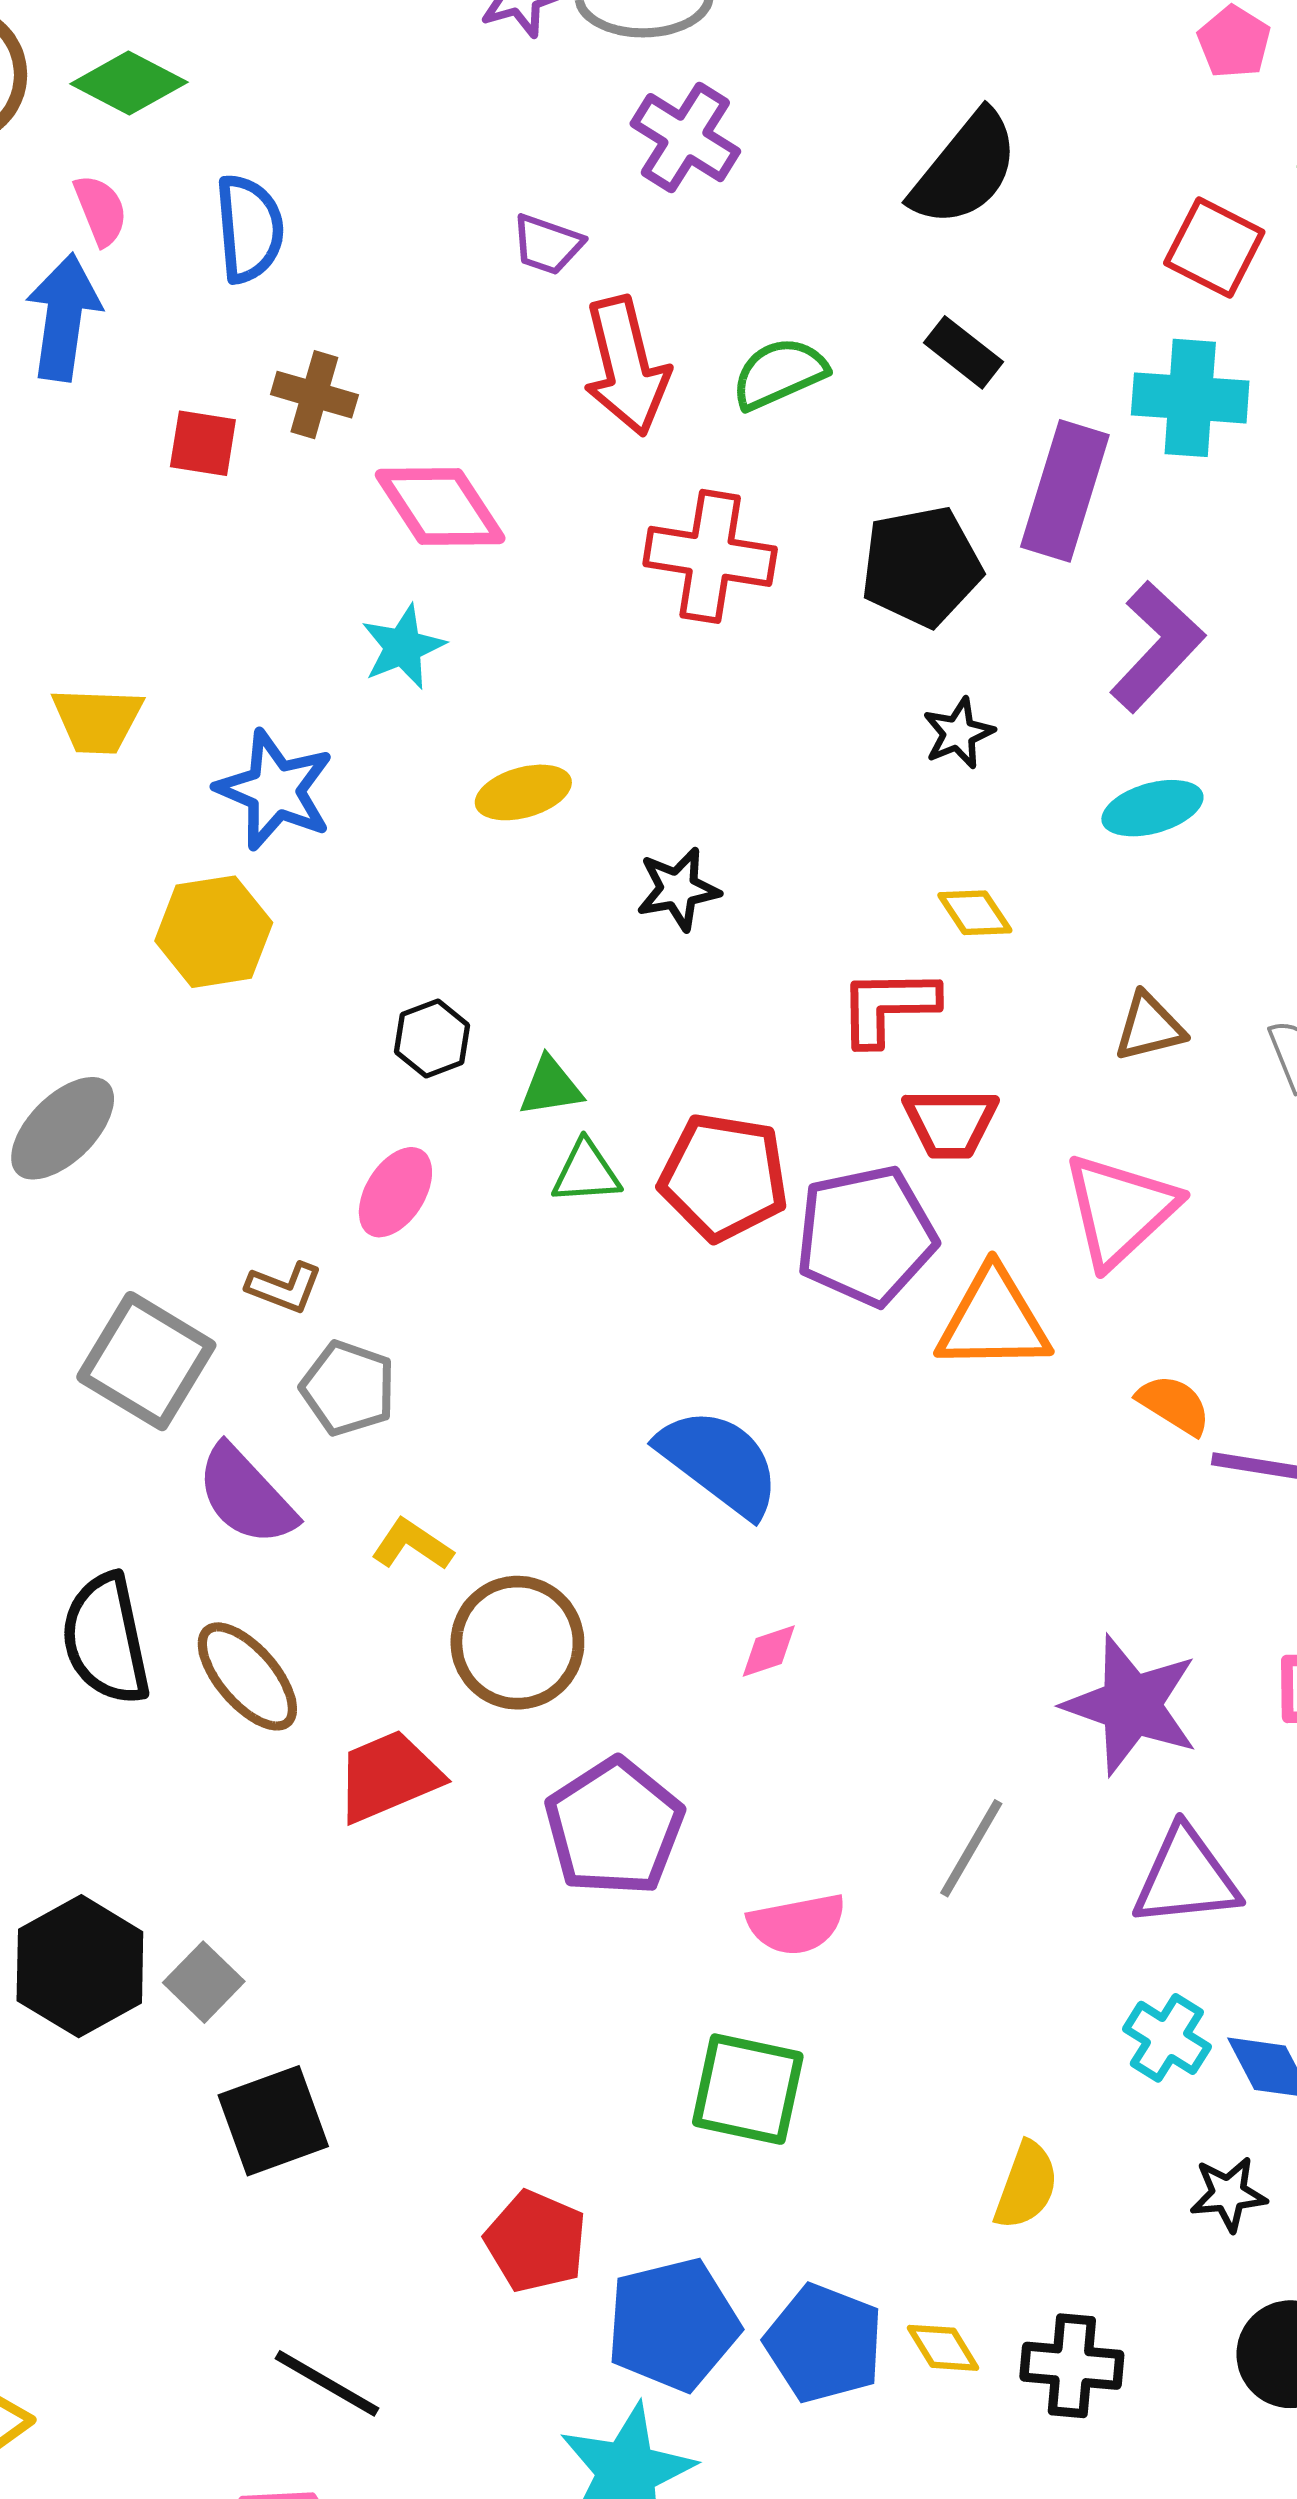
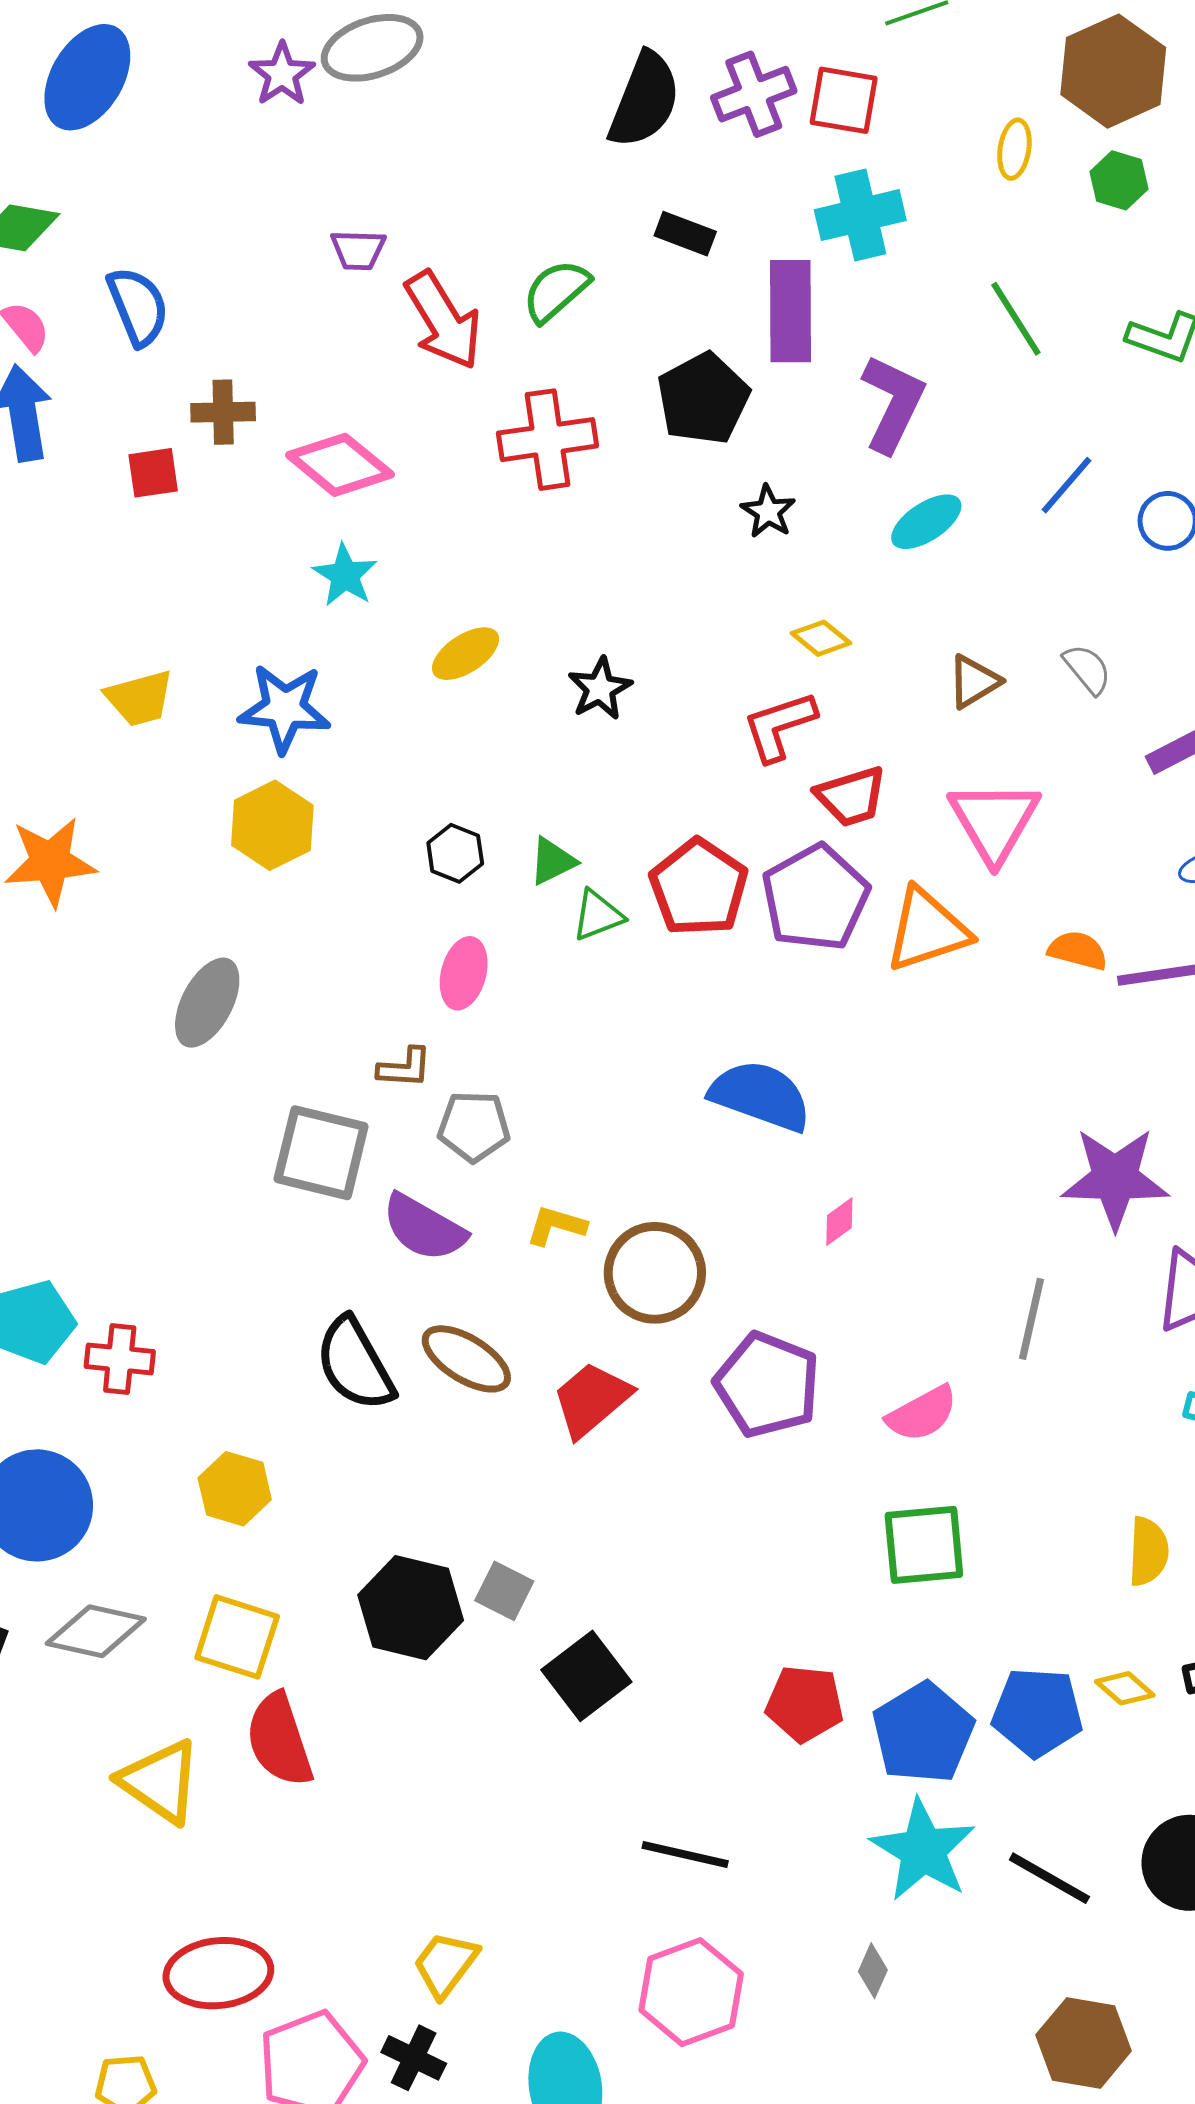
purple cross: (685, 138) -> (754, 94), moved, turned -36
red pentagon: (724, 1177) -> (699, 887), turned -30

